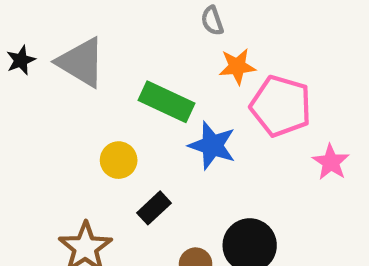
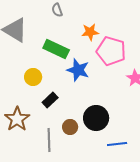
gray semicircle: (212, 21) -> (57, 10), moved

